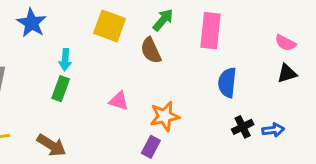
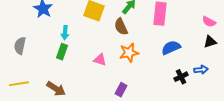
blue semicircle: (227, 83) -> (171, 48), turned 60
orange star: (165, 116) -> (129, 53), moved
blue arrow: (273, 130) -> (201, 70), moved

